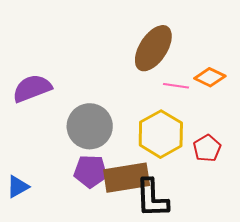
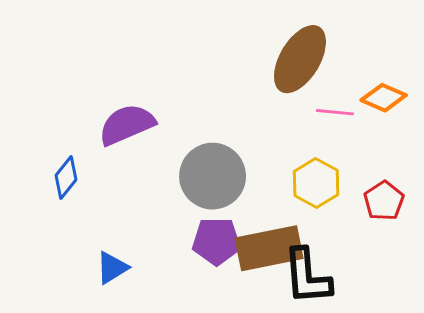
yellow hexagon: (161, 134) -> (316, 183), size x0.7

